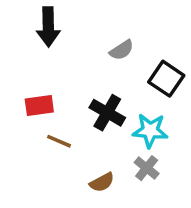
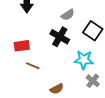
black cross: (107, 113) -> (60, 37), moved
gray cross: (147, 168) -> (93, 81), moved

